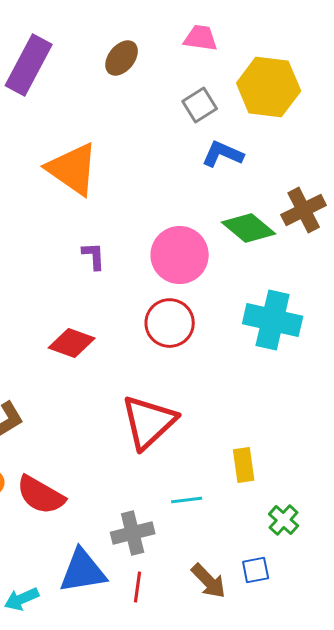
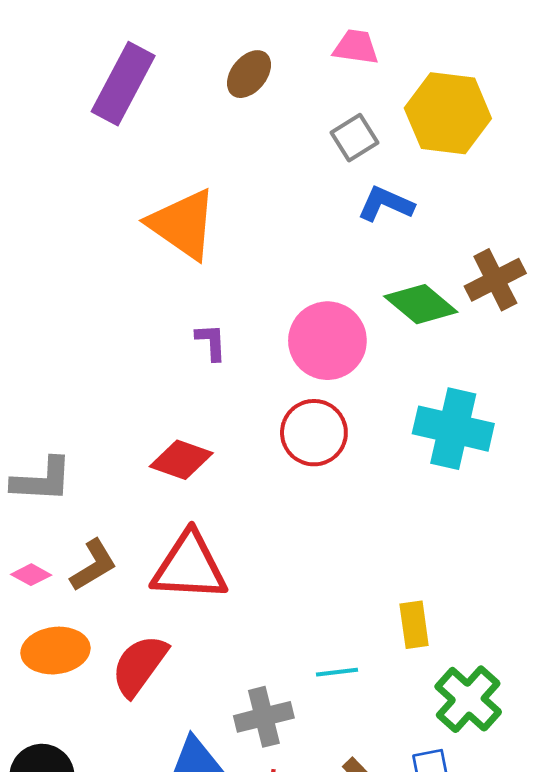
red triangle: (149, 422) -> (189, 567), moved, turned 46
red semicircle: (41, 495) -> (139, 665), turned 96
green cross: (284, 520) -> (468, 699), size x1.6

